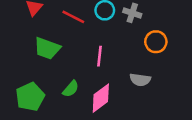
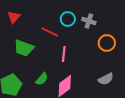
red line: (73, 17) -> (50, 32), moved
gray semicircle: (140, 80) -> (106, 79), moved, turned -35

